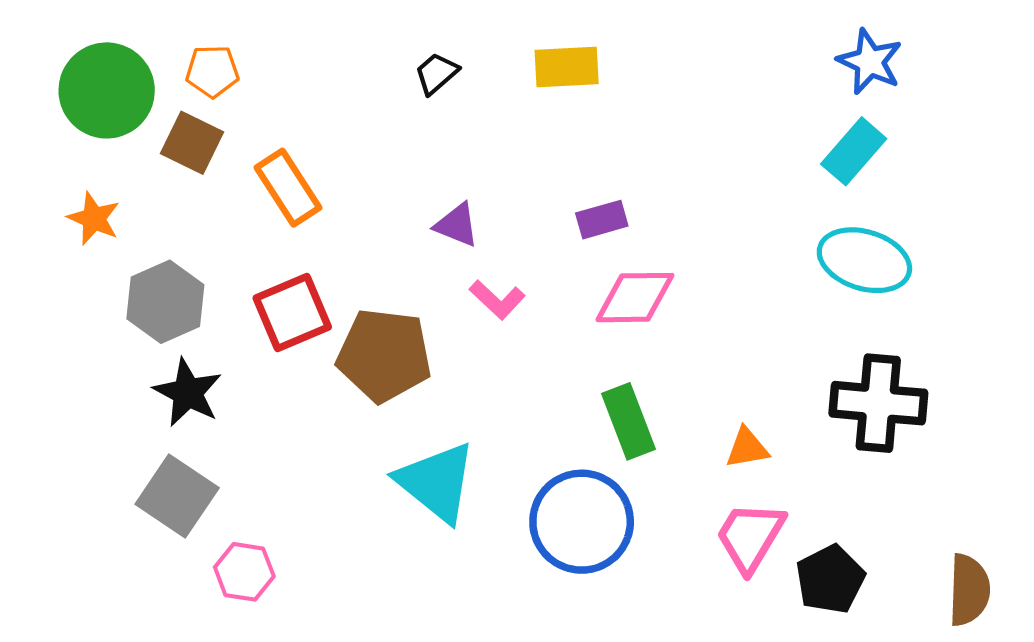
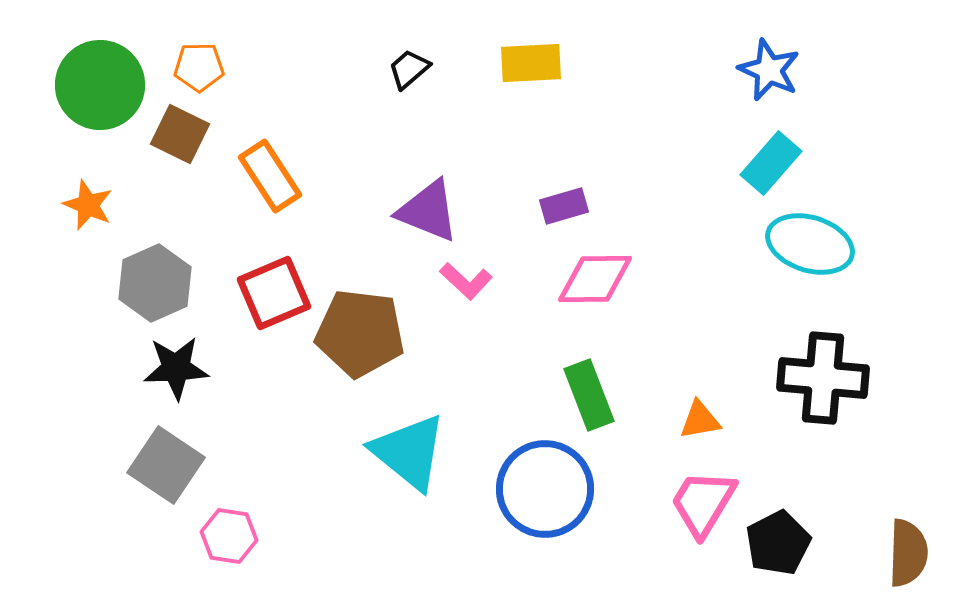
blue star: (870, 62) -> (769, 70), moved
cyan rectangle: (854, 151) -> (771, 163), moved
purple triangle: (457, 225) -> (428, 211), size x1.5
black star: (188, 393) -> (176, 368), turned -30

